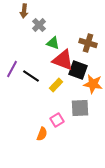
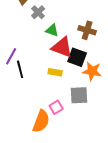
black line: (31, 76) -> (20, 69), moved, turned 42
yellow rectangle: (56, 85) -> (55, 72), turned 56
orange semicircle: (42, 134) -> (41, 121), size x1.6

